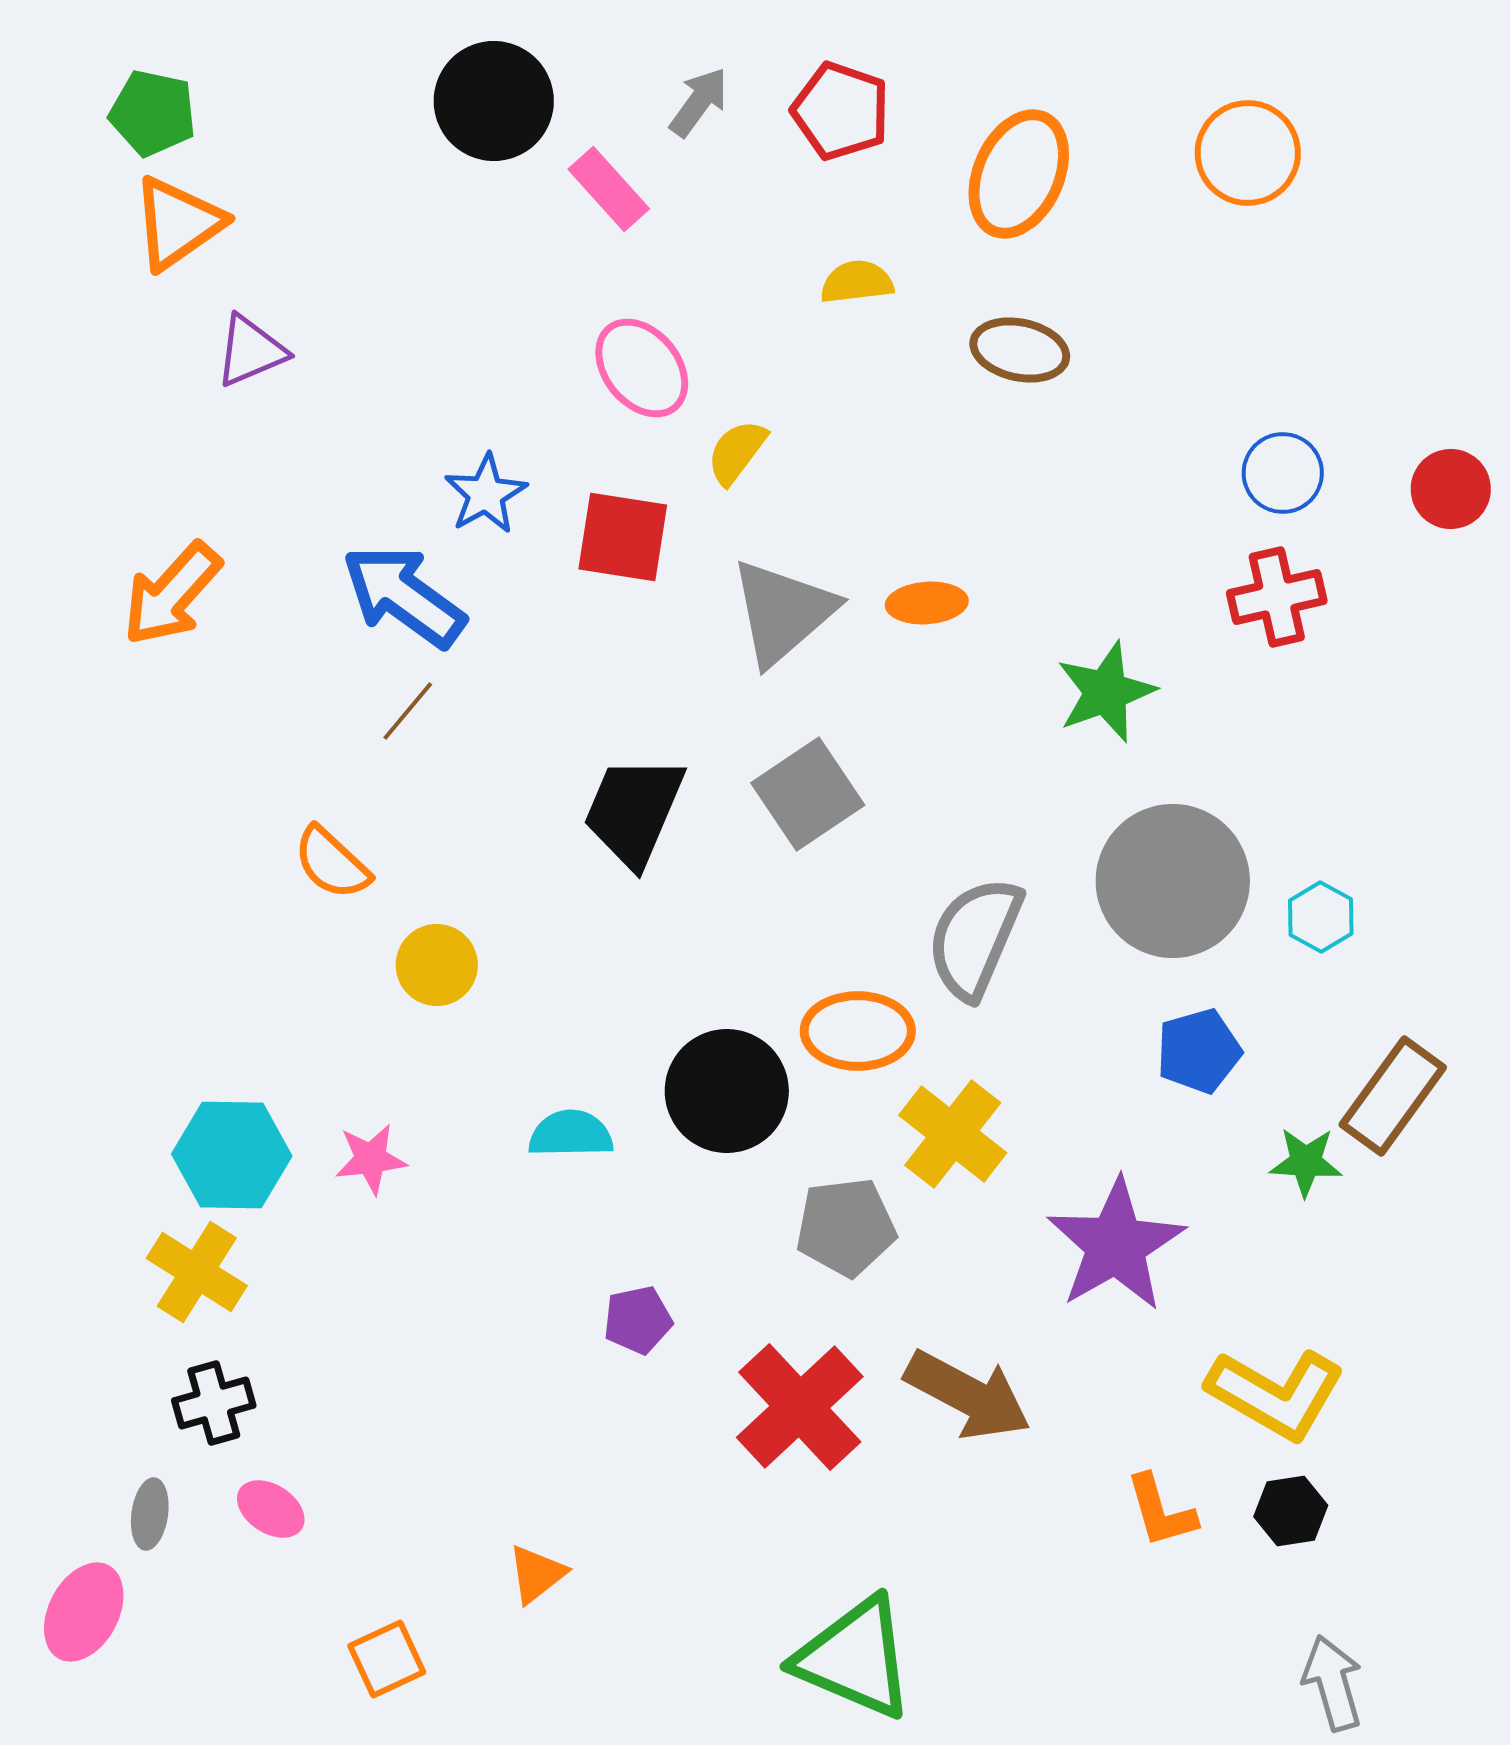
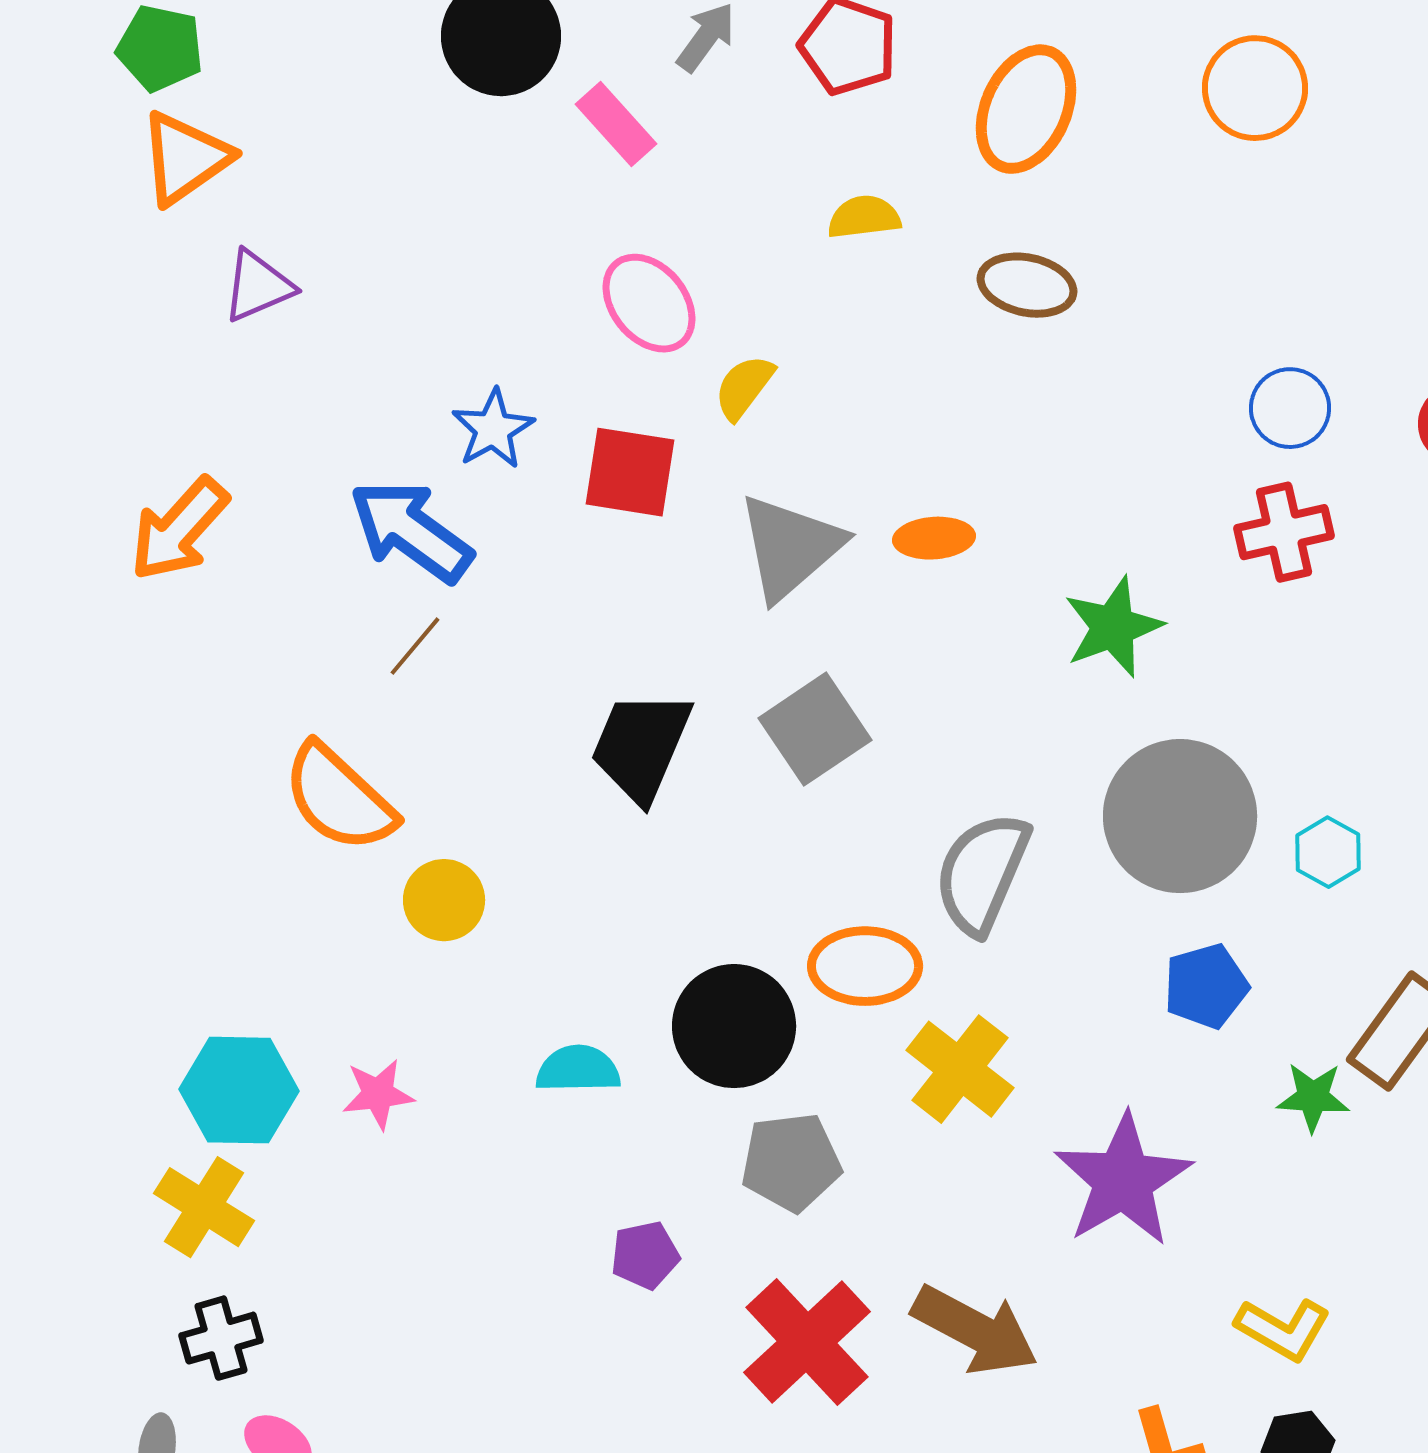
orange semicircle: (332, 863) -> (339, 798), size x1.5
gray pentagon: (846, 1227) -> (791, 1162), moved
yellow L-shape: (1276, 1394) -> (1283, 1329), size x0.7

